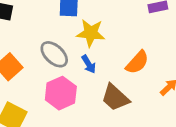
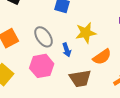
yellow star: (91, 33) -> (86, 33), moved, turned -30
brown trapezoid: (115, 98) -> (80, 78), turned -65

